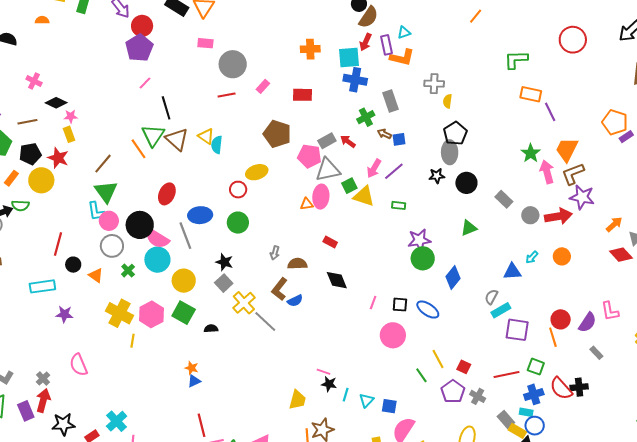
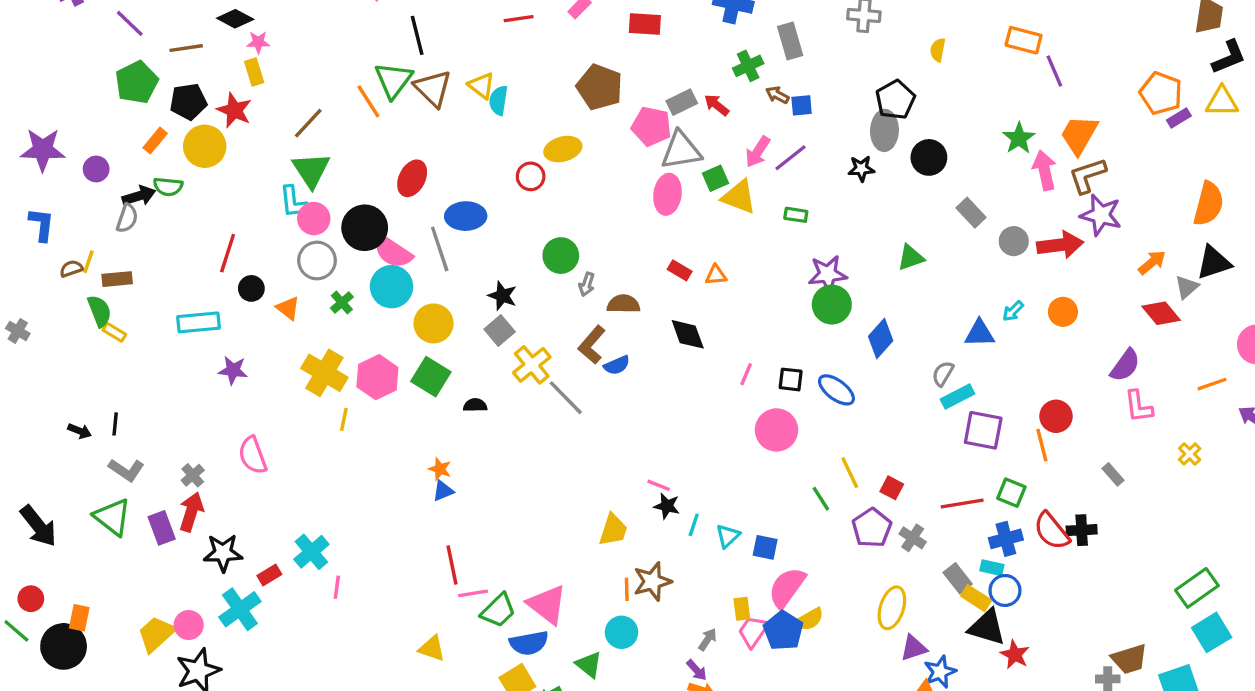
yellow semicircle: (447, 101) -> (938, 50), moved
black circle: (466, 183) -> (929, 157), moved
orange triangle: (307, 204) -> (716, 275), moved
green circle: (238, 223) -> (561, 256), moved
purple semicircle: (587, 322) -> (1125, 365), moved

